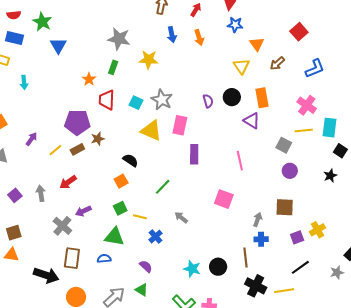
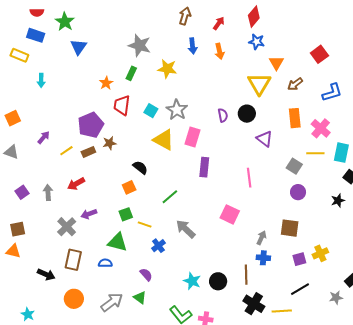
yellow triangle: (241, 66) -> (259, 84), size x1.4
orange rectangle: (262, 98) -> (295, 118), moved
purple pentagon: (77, 122) -> (91, 125), turned -30
gray arrow: (181, 217) -> (186, 229), size x1.5
black arrow: (46, 275) -> (46, 274), size x0.7

